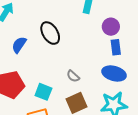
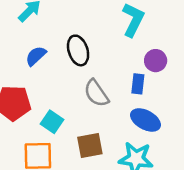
blue rectangle: (116, 47) -> (138, 84), moved
gray semicircle: (73, 76) -> (96, 93), moved, size x1.6

